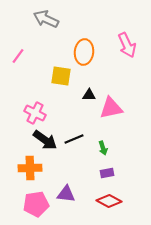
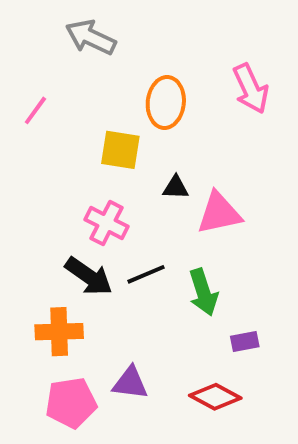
pink cross: (35, 113) -> (107, 223), moved
green arrow: (103, 148) -> (203, 292), size x1.6
purple rectangle: (107, 173) -> (245, 342), moved

